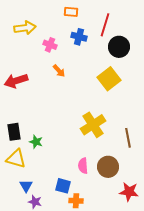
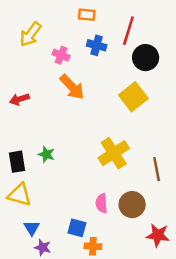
yellow arrow: (25, 28) -> (30, 34), turned 135
orange arrow: (59, 71) -> (72, 87), size x1.6
red arrow: (16, 81) -> (19, 99), size x0.7
green star: (36, 142) -> (46, 154), moved

